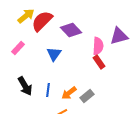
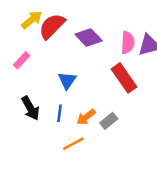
pink semicircle: (98, 46) -> (128, 43), moved
blue triangle: (54, 54) -> (67, 80), moved
red rectangle: (99, 62) -> (124, 78), size x1.6

